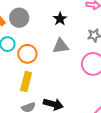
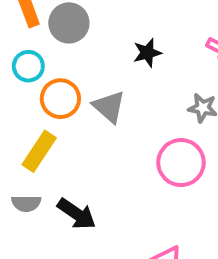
gray triangle: (61, 46) -> (109, 107), moved, turned 30

